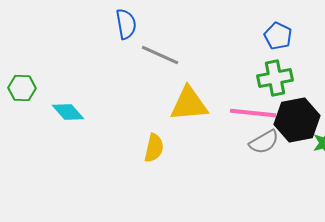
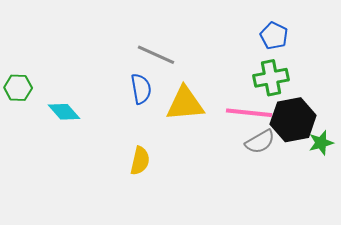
blue semicircle: (126, 24) -> (141, 89), moved
yellow semicircle: (154, 148) -> (140, 161), moved

